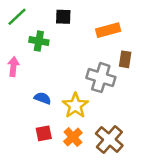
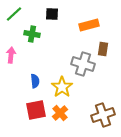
blue semicircle: (43, 98) -> (35, 81), turned 64
red square: (44, 133) -> (36, 110), size x1.5
brown cross: (109, 140) -> (103, 115), moved, turned 30

